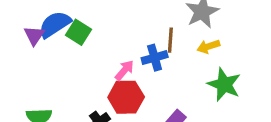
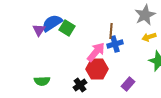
brown line: (170, 40) -> (111, 31), moved
pink arrow: (124, 70) -> (96, 52), size x1.5

